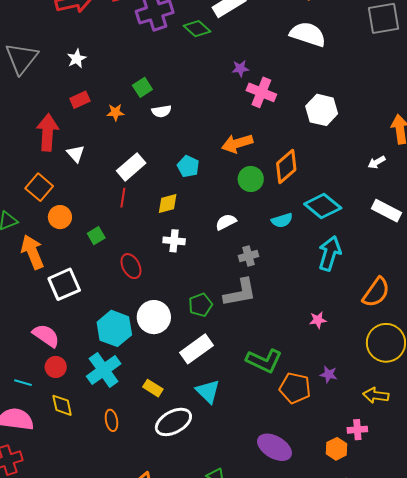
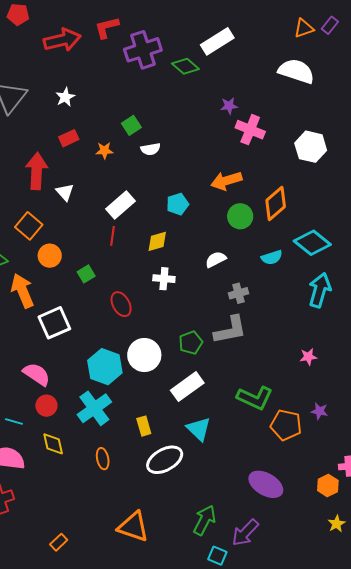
cyan pentagon: (188, 166) -> (178, 204), turned 30
yellow rectangle: (153, 388) -> (144, 426), turned 42

